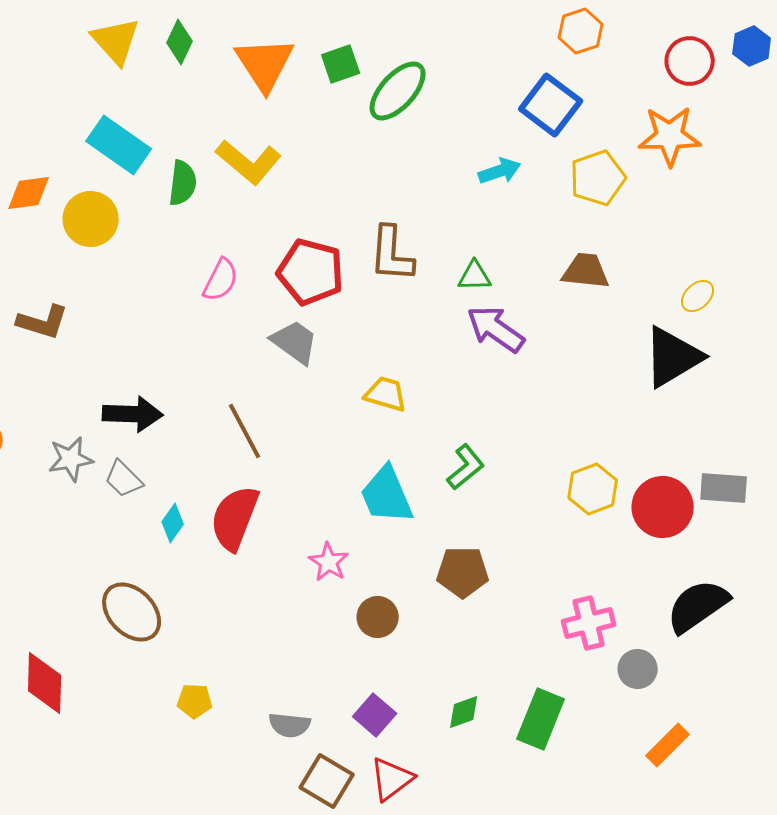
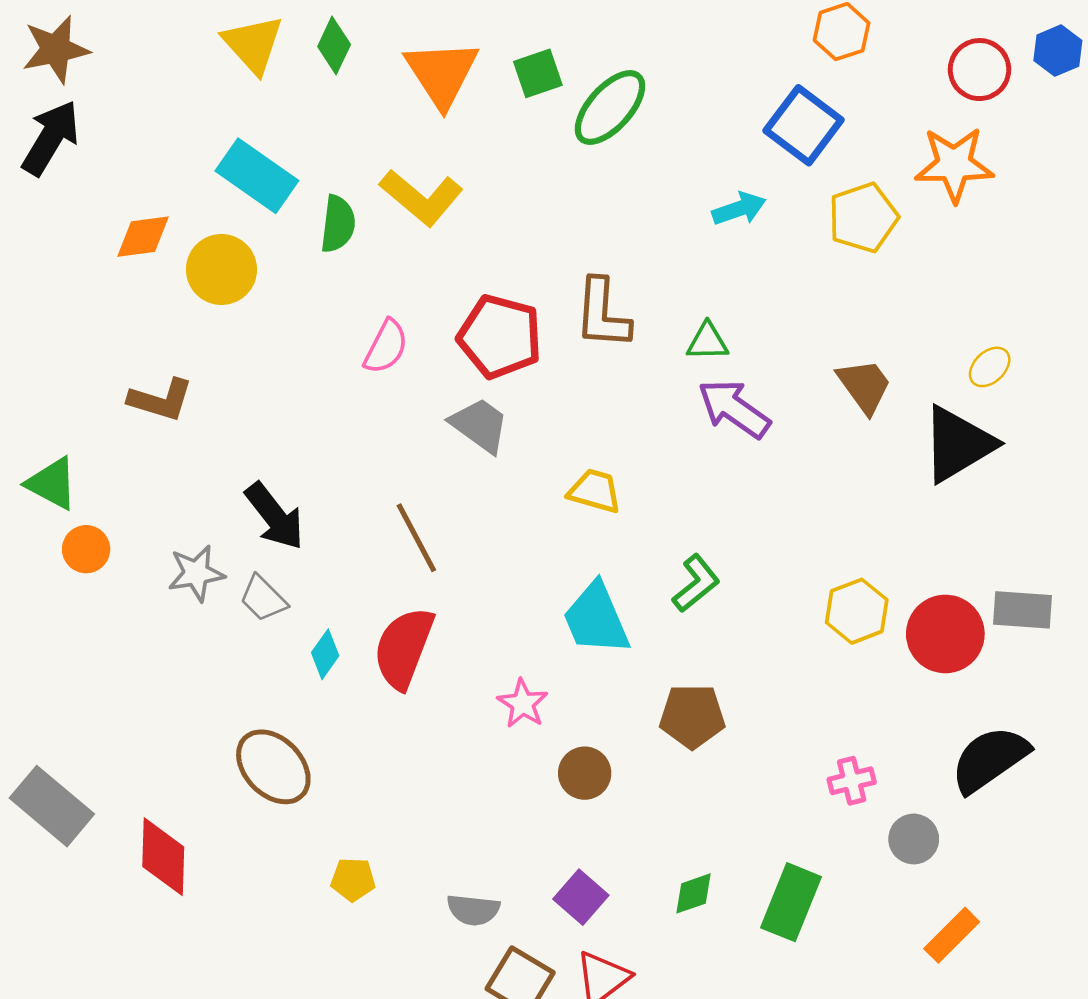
brown trapezoid: (586, 271) -> (864, 386), moved, turned 48
black arrow: (133, 414) -> (275, 516), turned 50
pink cross: (589, 623) -> (852, 781), size x0.7

